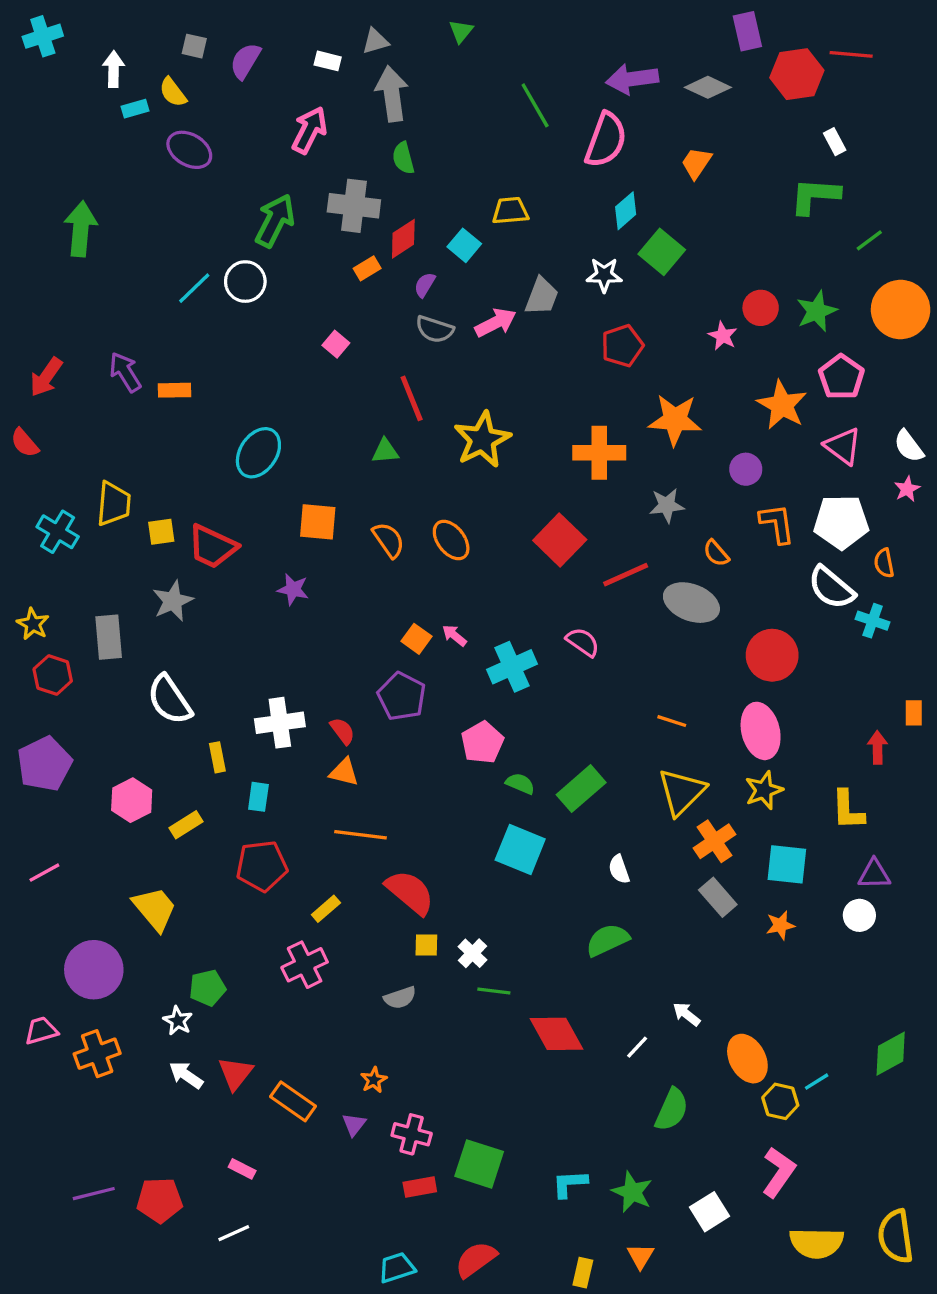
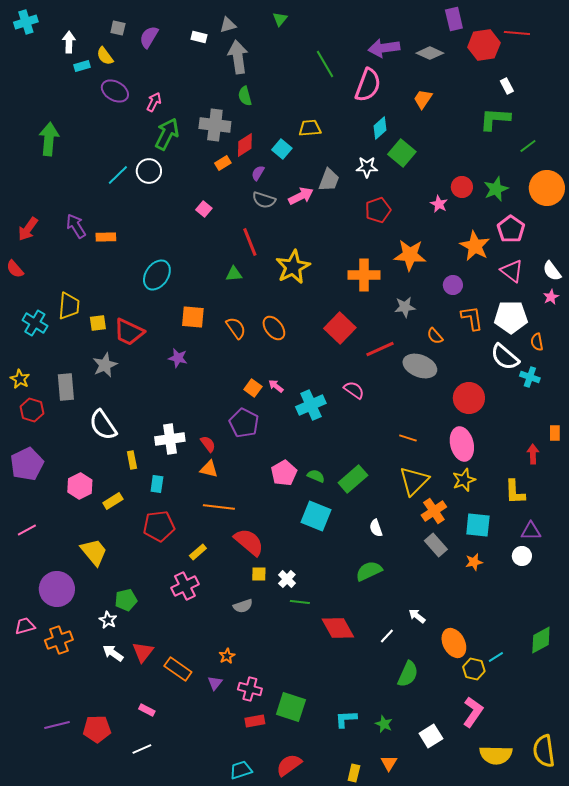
pink arrow: (310, 130) -> (154, 102), moved, size x0.7
pink pentagon: (482, 742) -> (284, 473), moved
green star: (632, 1192) -> (384, 724), size x0.7

